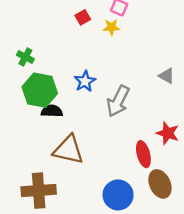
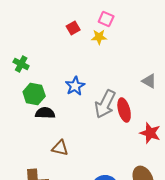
green hexagon: (40, 90) -> (34, 94), size x0.7
brown triangle: (68, 150) -> (60, 148), size x0.6
red ellipse: (143, 154) -> (124, 110), moved

